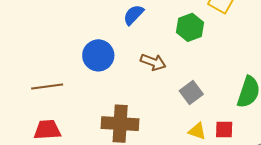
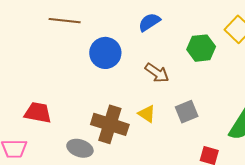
brown line: (47, 87) -> (65, 21), moved
yellow triangle: (197, 131) -> (147, 114), moved

